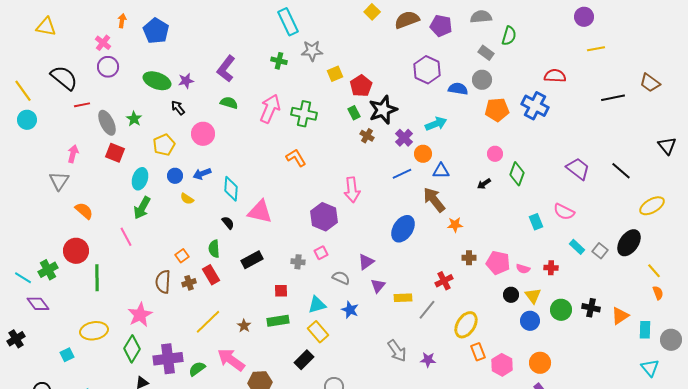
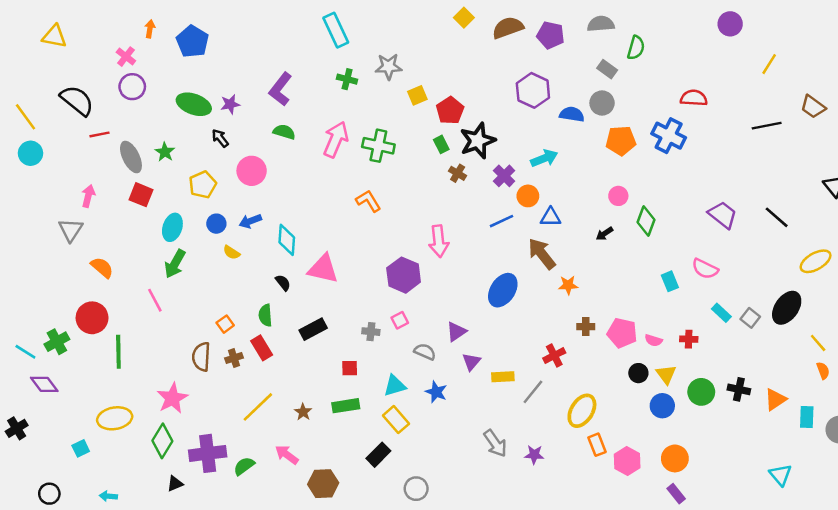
cyan rectangle: (288, 22) -> (336, 30), moved
yellow line: (596, 49) -> (769, 64), moved, turned -48
pink arrow: (231, 360) -> (287, 455), size x0.7
cyan triangle: (650, 368) -> (780, 475), moved

